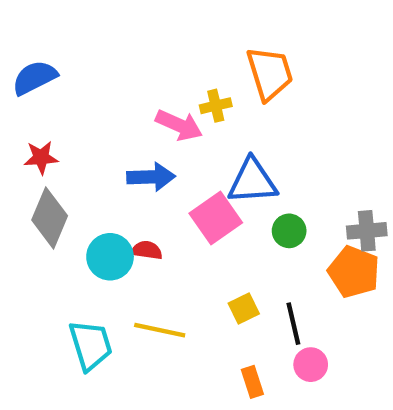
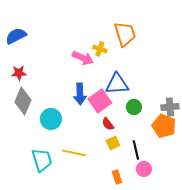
yellow cross: (216, 106) -> (100, 49), turned 32
blue arrow: (151, 177) -> (80, 94), moved, turned 90
red semicircle: (147, 250) -> (108, 124), moved, turned -136

